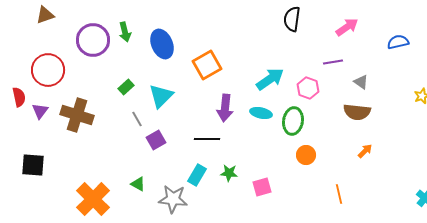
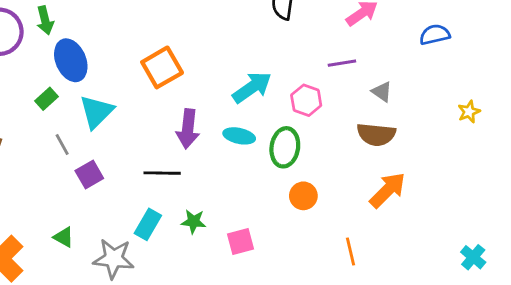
blue ellipse: (162, 44) -> (71, 60), moved
orange arrow: (365, 151) -> (388, 190), size x1.8

